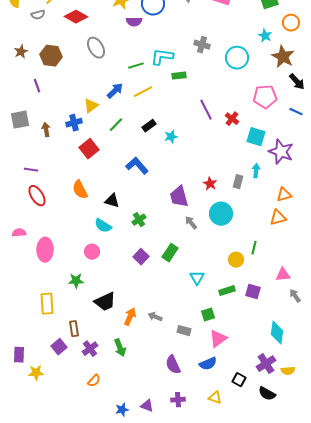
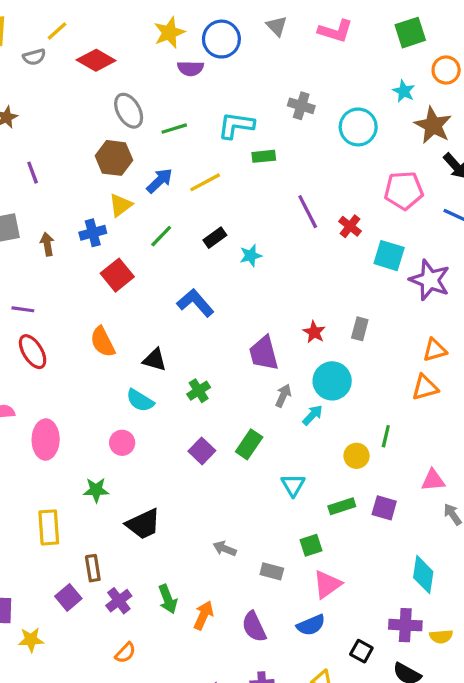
brown hexagon: (51, 56) -> (114, 158), moved
green line: (136, 66) -> (174, 129), moved
cyan arrow: (256, 171) -> (313, 415), moved, turned 40
gray arrow: (191, 223) -> (283, 396), turned 64
orange arrow: (130, 317) -> (203, 615), moved
purple cross: (266, 364) -> (405, 625), turned 36

